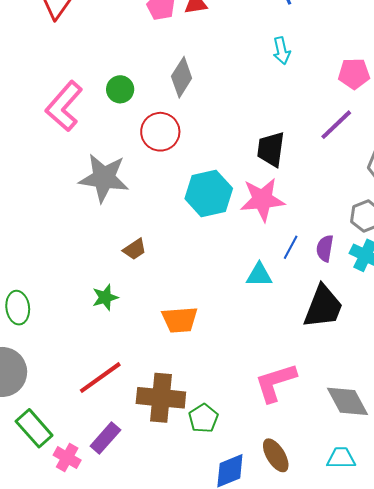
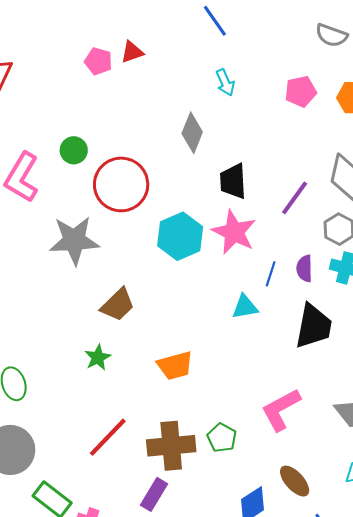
gray diamond: (182, 77) -> (192, 133), moved
purple line: (336, 125) -> (295, 198), moved
red circle: (160, 132) -> (121, 184), size x1.4
pink star: (262, 200) -> (234, 232), turned -30
brown trapezoid: (135, 249) -> (118, 305), size x1.5
green pentagon: (203, 418) -> (222, 438), moved
purple rectangle: (105, 438) -> (154, 494), moved

